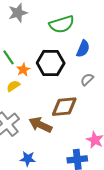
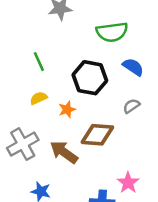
blue semicircle: (83, 49) -> (133, 67), turned -90
orange star: (23, 70) -> (67, 109), moved

